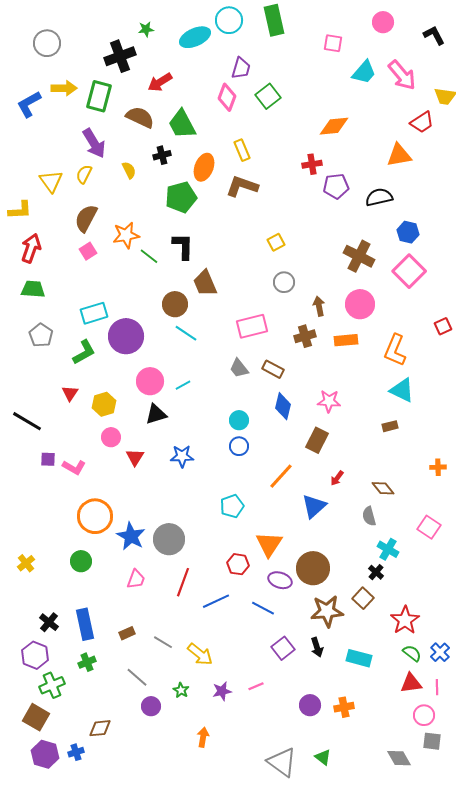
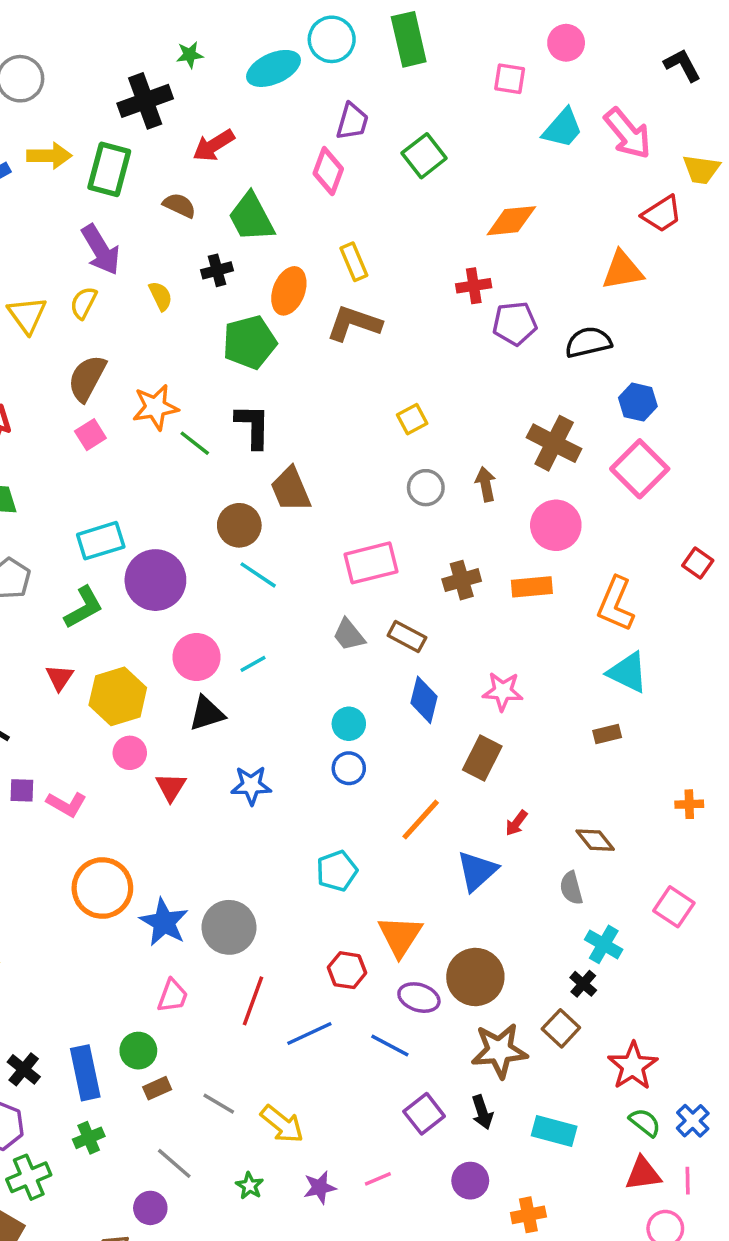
pink circle: (383, 22) -> (566, 43), moved
green square: (268, 96) -> (424, 156), moved
brown semicircle: (140, 117) -> (179, 205), size x0.7
brown arrow: (319, 306) -> (486, 484), moved
red square: (443, 326) -> (698, 563), turned -30
yellow hexagon: (104, 404) -> (118, 696), size x1.4
green circle: (81, 561) -> (138, 1051), moved
purple circle: (310, 705) -> (470, 1181), moved
purple circle: (151, 706) -> (150, 1208), moved

